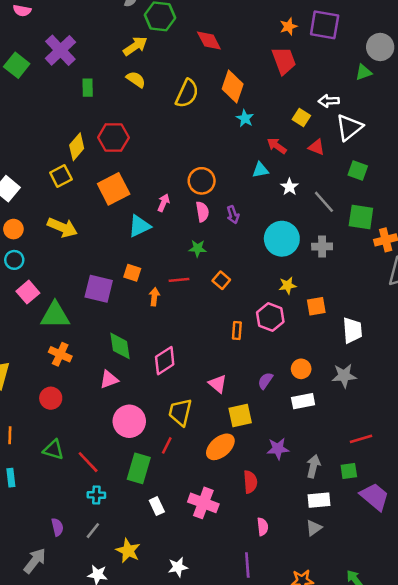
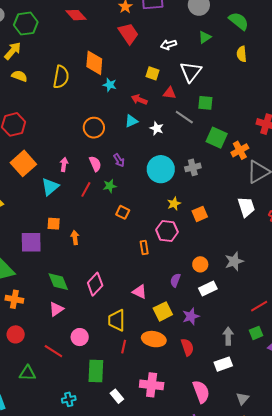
red diamond: (209, 40) -> (76, 15), moved
green triangle: (364, 72) -> (205, 37), moved
white arrow: (329, 101) -> (168, 45), moved
orange circle: (202, 181) -> (94, 128), moved
gray line: (324, 202) -> (184, 117), moved
green square: (361, 217) -> (217, 138), turned 30
green star: (198, 248) -> (110, 186), moved
red line: (179, 280) -> (86, 189), moved, turned -42
white trapezoid: (352, 330) -> (246, 207), moved
pink circle: (129, 421) -> (80, 337), size x0.7
red line: (167, 445) -> (124, 347), moved
orange ellipse: (220, 447) -> (154, 339), turned 65
purple star: (278, 449) -> (191, 316), moved
red line: (88, 462) -> (53, 351), moved
red semicircle: (250, 482) -> (187, 347), moved
white rectangle: (319, 500) -> (223, 364), moved
pink semicircle: (263, 527) -> (201, 392), size x1.6
gray triangle: (314, 528) -> (243, 399), moved

